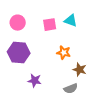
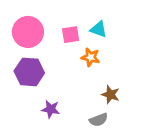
pink circle: (18, 23) -> (28, 32), size x1.5
orange star: (64, 53) -> (91, 57), moved

